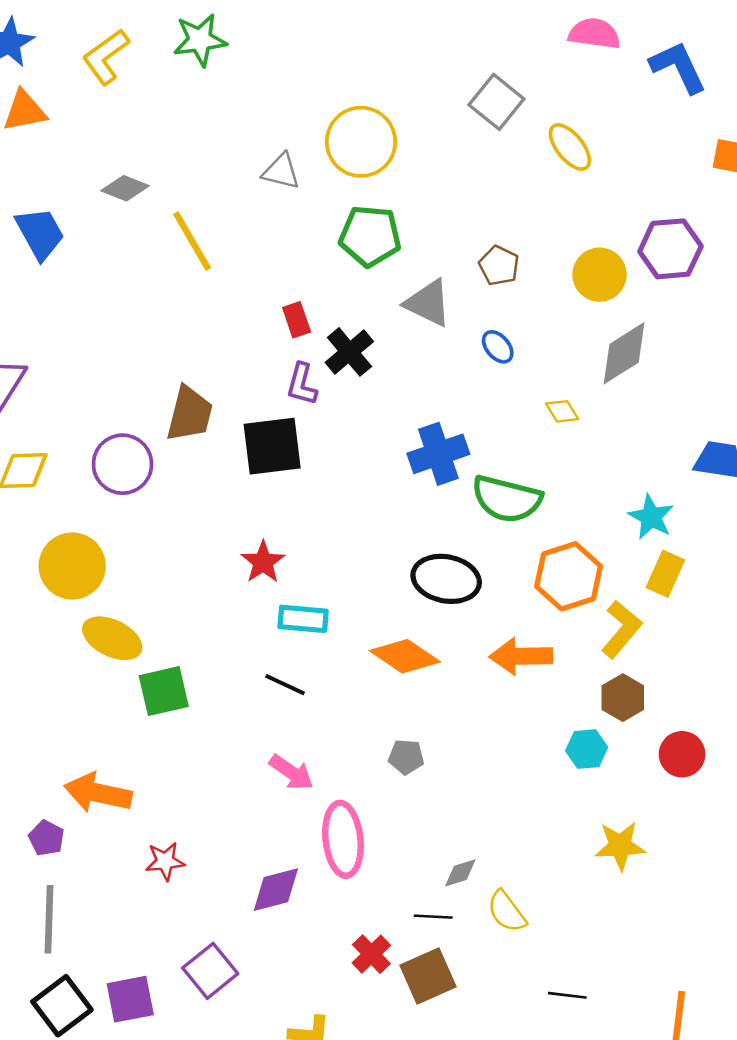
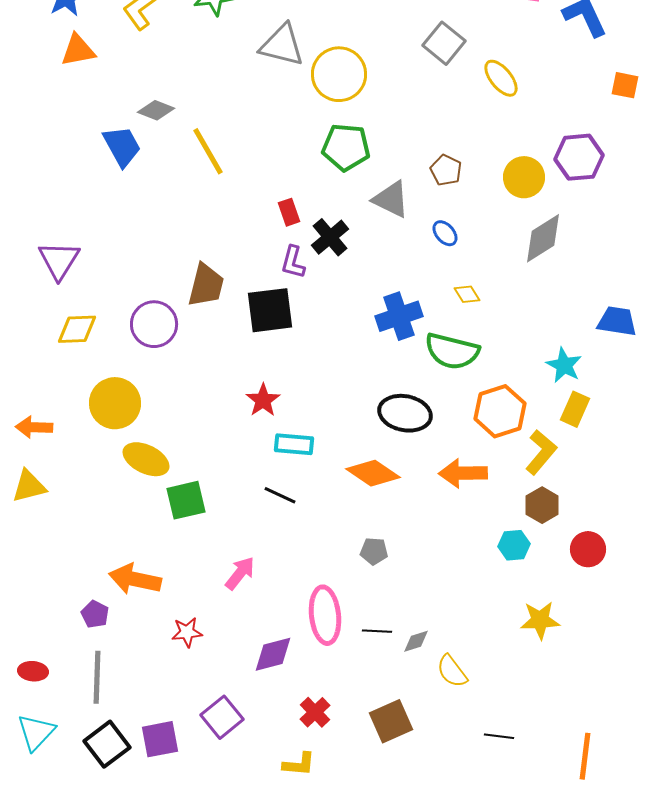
gray triangle: (281, 171) -> (282, 45), moved, size x1.5
blue trapezoid: (40, 233) -> (122, 146), moved
yellow diamond: (562, 411) -> (467, 294), moved
pink arrow: (291, 772) -> (240, 573), moved, turned -87
black line: (433, 917) -> (377, 631), moved
red cross: (371, 954) -> (315, 712), moved

